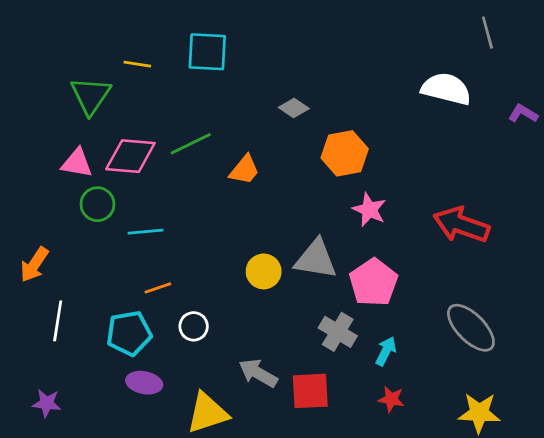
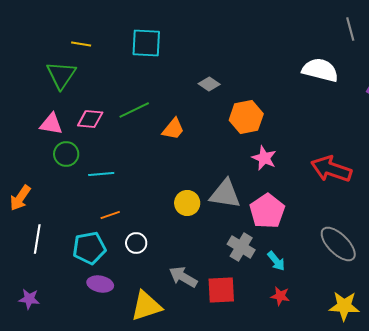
yellow line: (137, 64) -> (81, 44), moved
pink diamond: (130, 156) -> (90, 119), size x0.7
cyan arrow: (386, 351) -> (276, 261), turned 115

